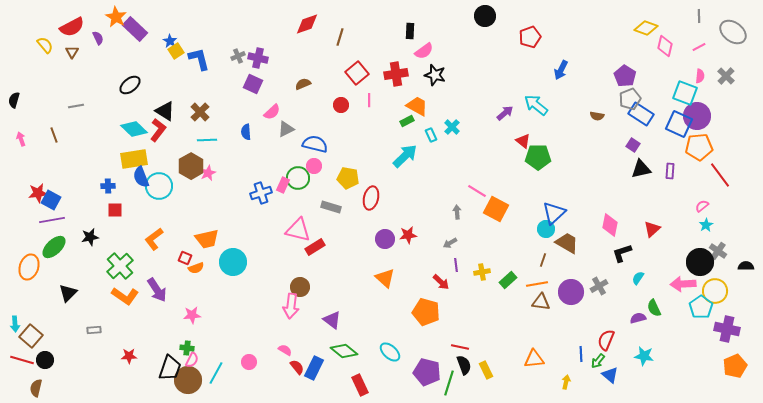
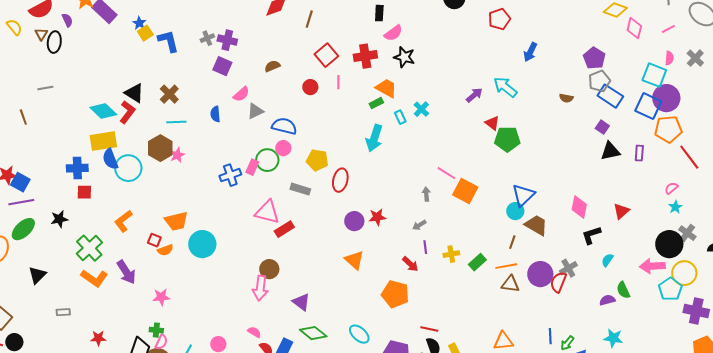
black ellipse: (130, 85) -> (54, 42), moved, turned -45
cyan arrow: (405, 156) -> (374, 138), turned 152
blue cross: (108, 186) -> (77, 168), size x1.5
red semicircle: (606, 340) -> (558, 282), moved

